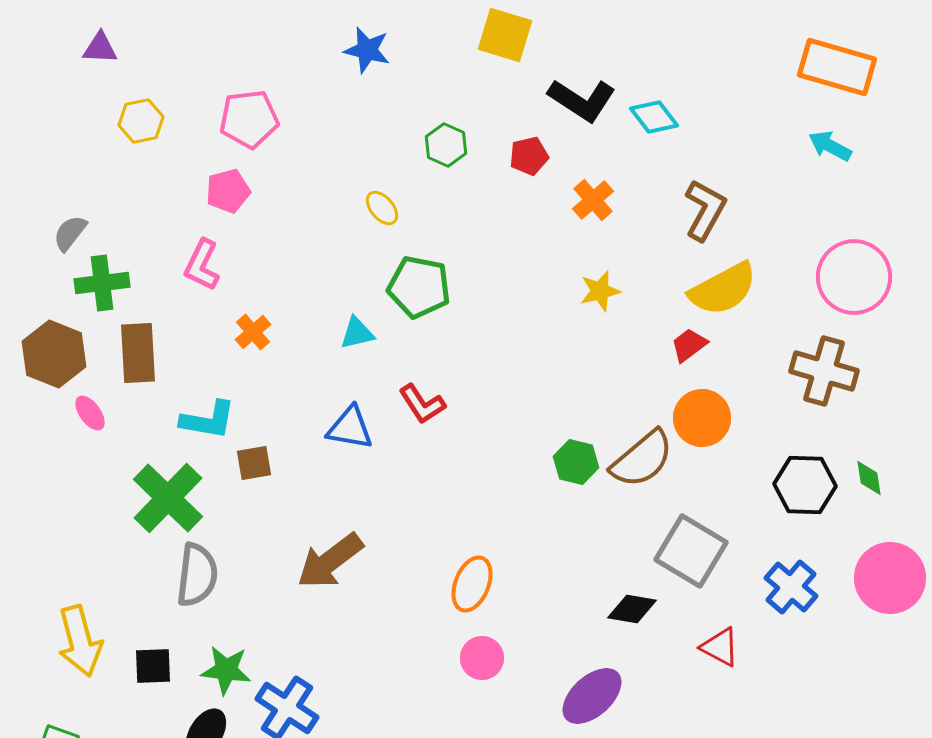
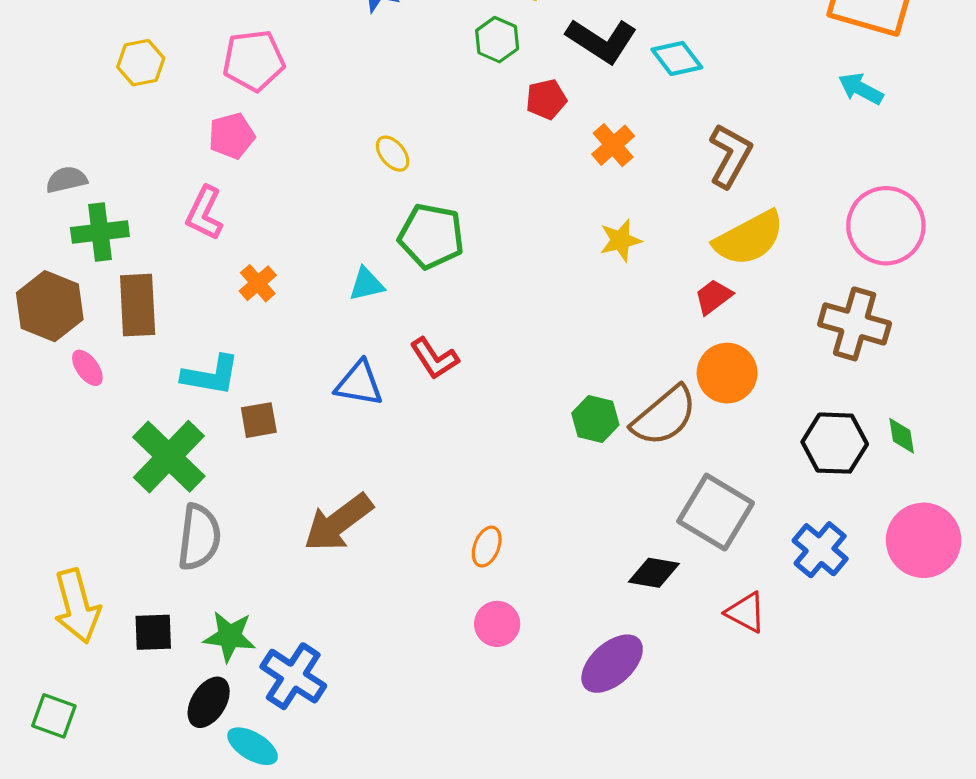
green hexagon: (446, 145) -> (497, 40), moved
gray semicircle: (70, 233) -> (66, 180), turned 39
orange ellipse: (472, 584) -> (487, 547), size x0.7

